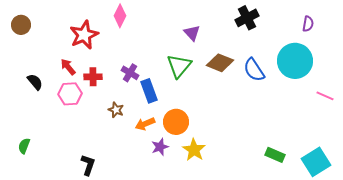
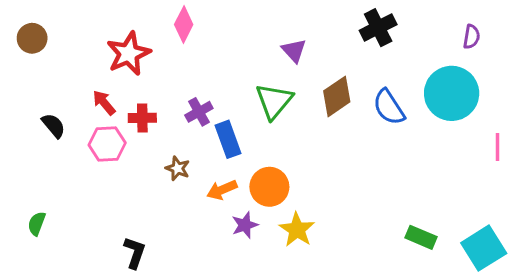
brown diamond: (220, 63) -> (337, 96), turned -56
purple cross: (130, 73) -> (199, 112), turned 30
pink line: (325, 96) -> (498, 147), turned 66

